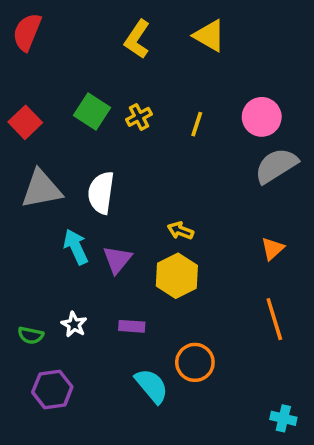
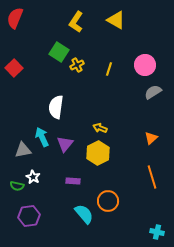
green square: (92, 111) -> (59, 52), moved
gray semicircle: (276, 166) -> (153, 92), size x0.7
gray triangle: (41, 189) -> (23, 150), moved, size x0.7
white star: (74, 324) -> (33, 177), moved

